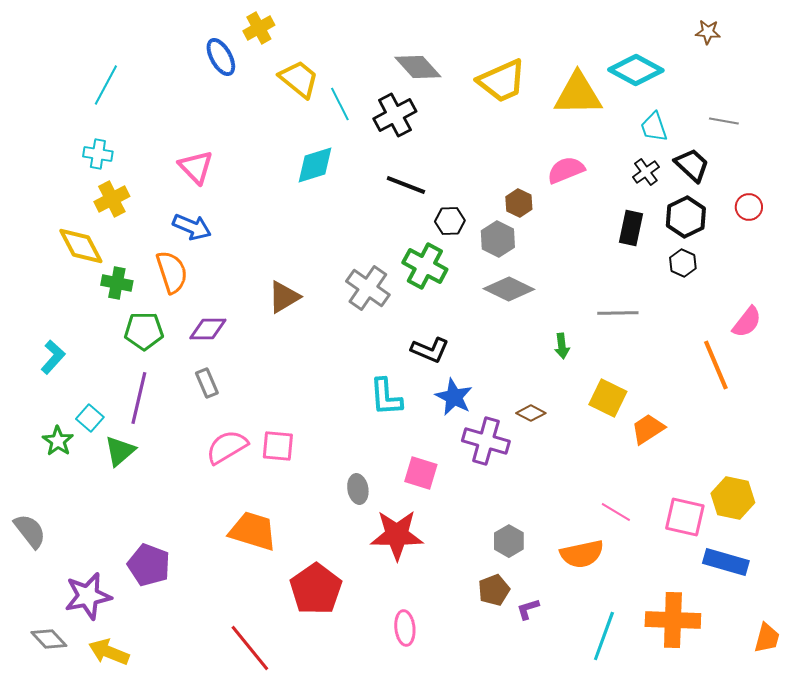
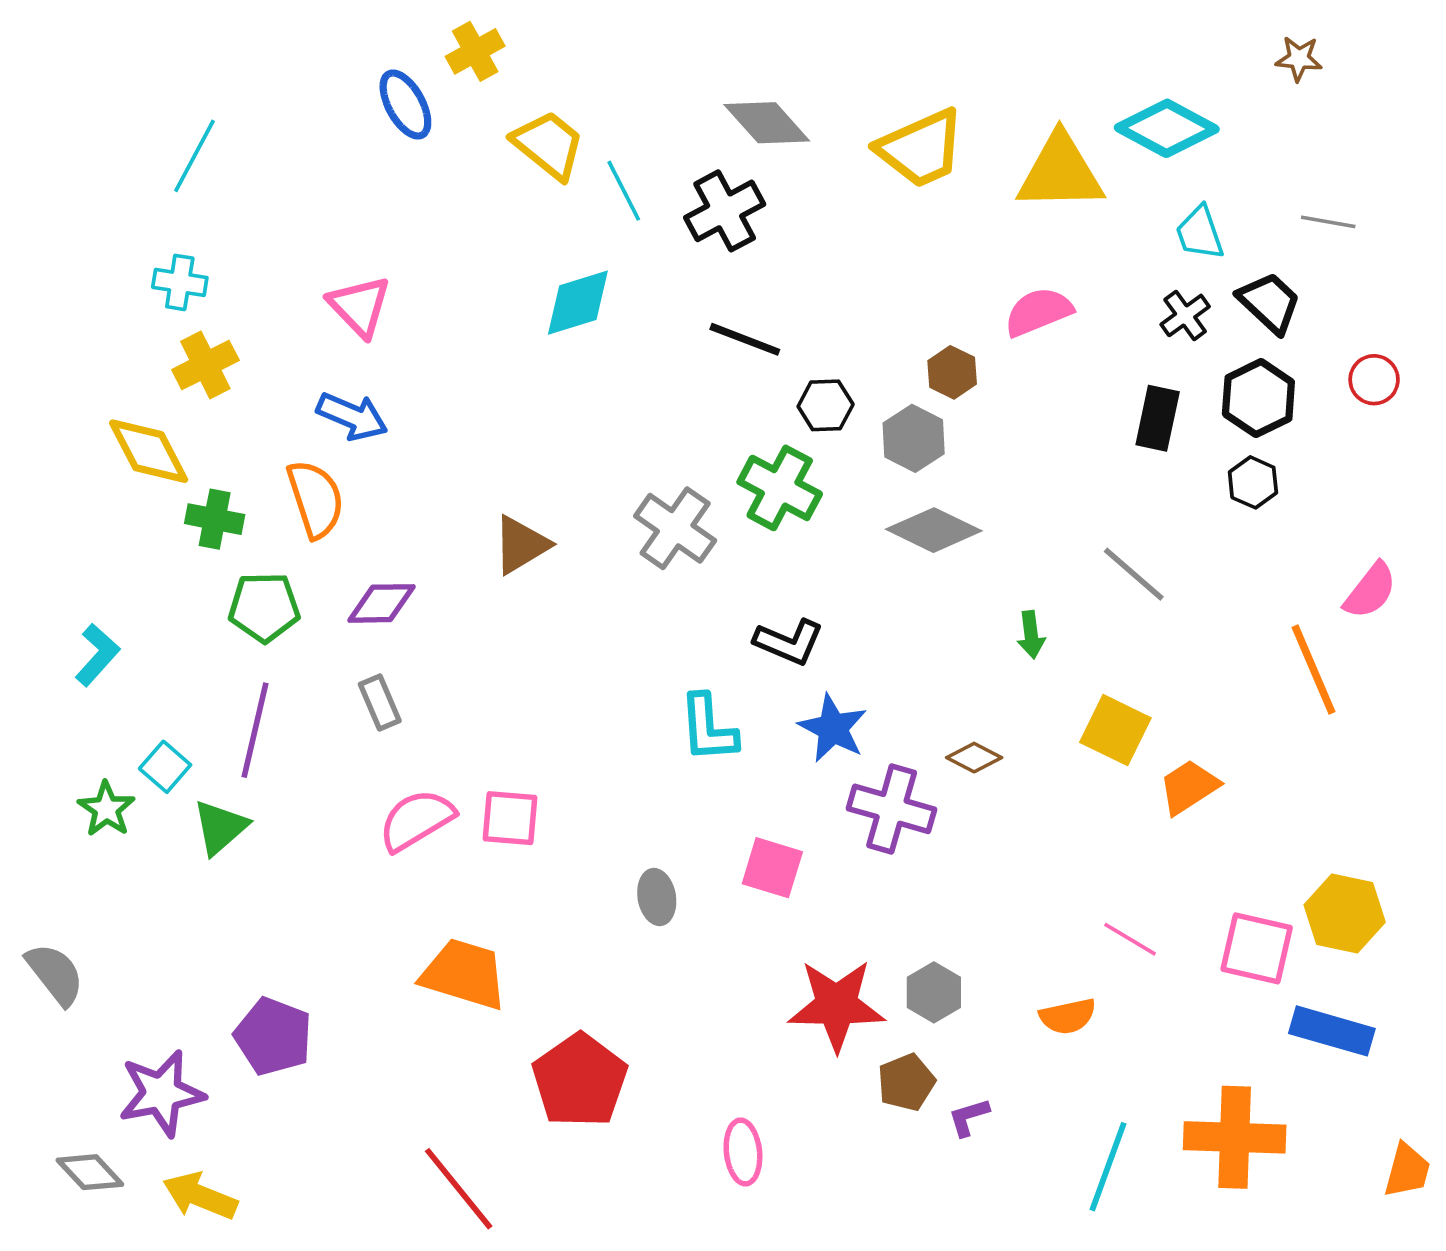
gray line: (618, 313) -> (1134, 574), turned 42
red star: (397, 535) -> (837, 1005), moved
orange semicircle: (582, 554) -> (1068, 1016), size x0.7

